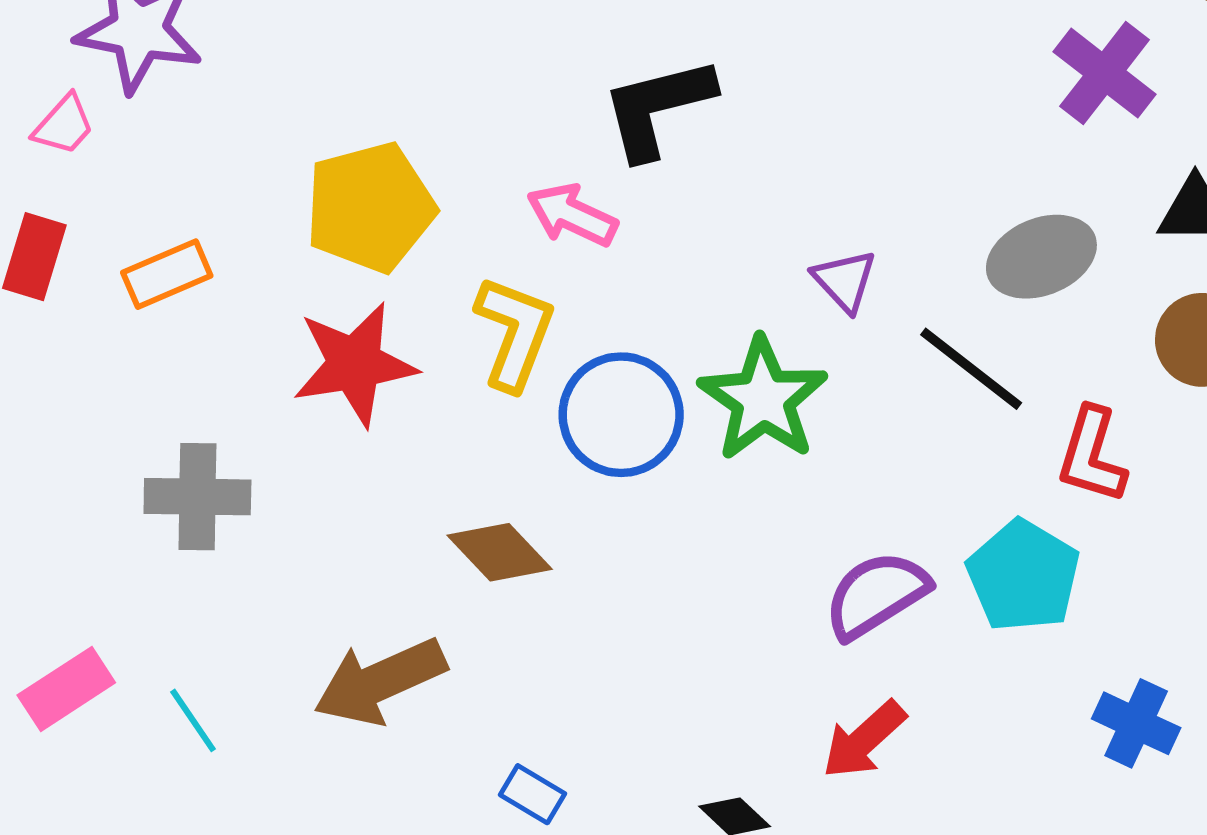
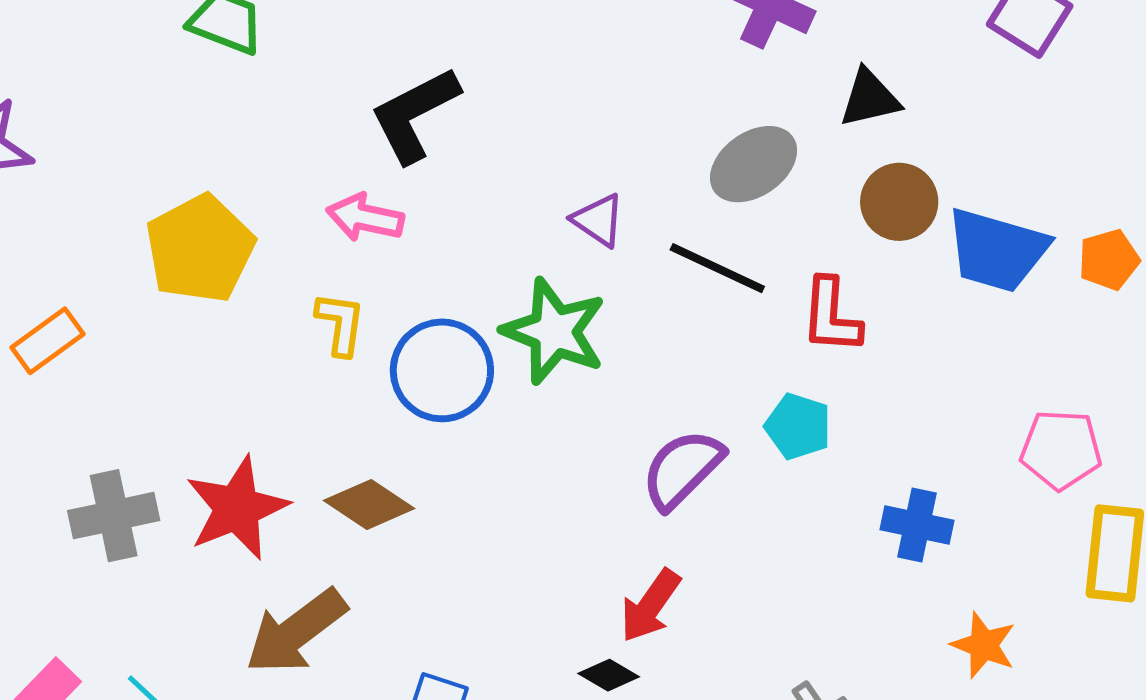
yellow L-shape: (515, 333) -> (340, 324), size x0.7
red star: (355, 364) -> (237, 508), moved
cyan pentagon: (1023, 576) -> (798, 426), size x0.7
red arrow: (864, 740) -> (650, 606), moved

